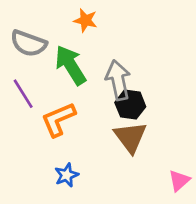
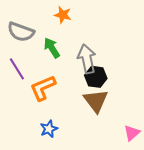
green arrow: (71, 65) -> (52, 48), size x0.7

